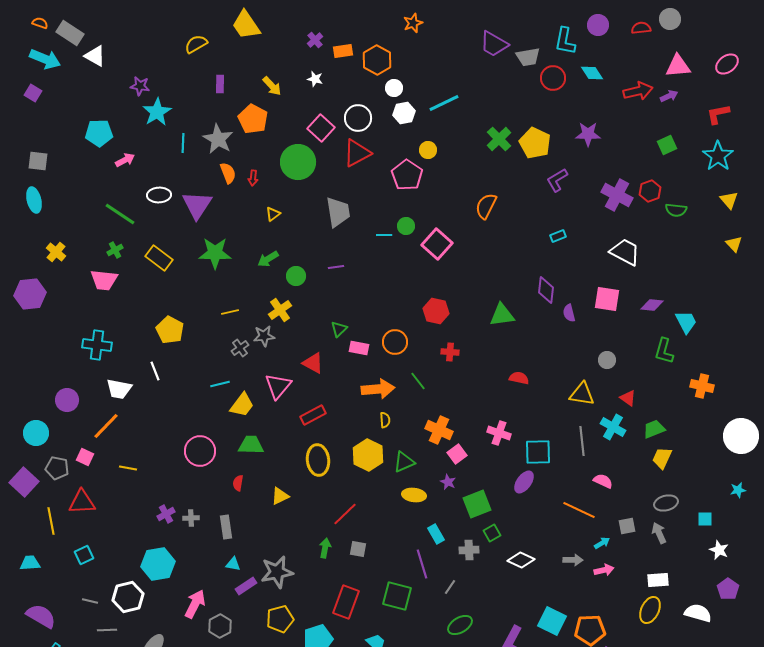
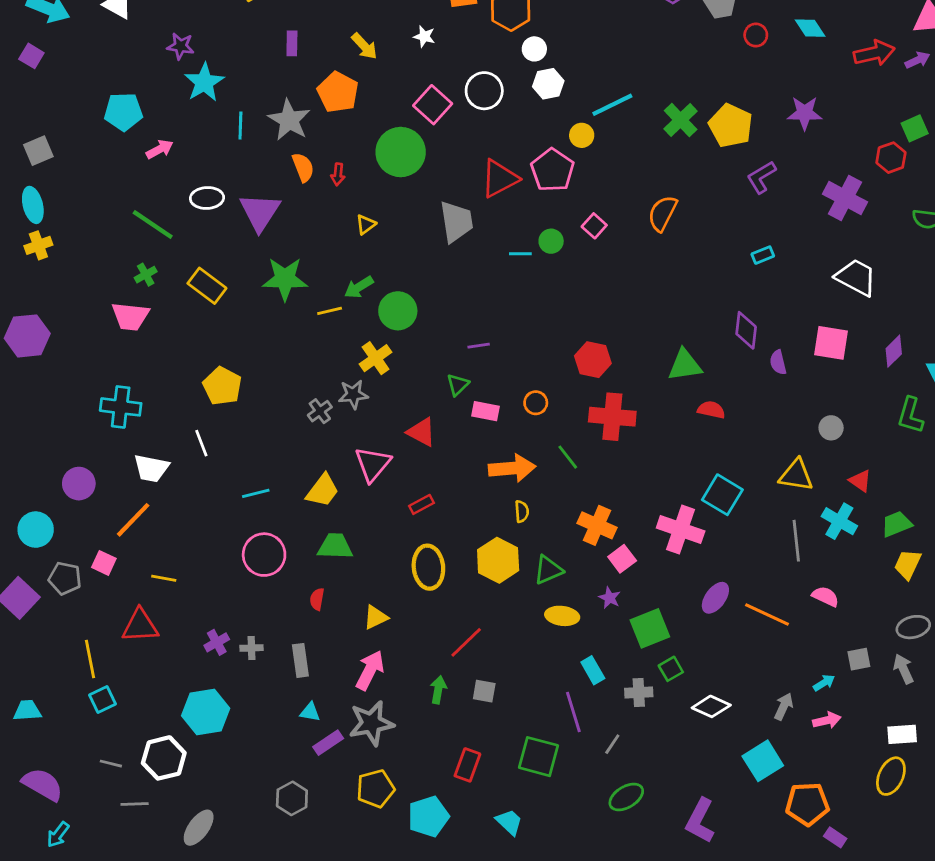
red circle: (553, 78) -> (756, 35), size x0.7
cyan line: (444, 103) -> (612, 105), moved
red triangle: (357, 153) -> (499, 178), moved
gray square: (38, 161) -> (38, 151), turned -30
red hexagon: (650, 191) -> (891, 158), moved
pink square: (437, 244) -> (594, 226), moved, size x0.6
yellow cross: (56, 252) -> (38, 245), moved, turned 30
purple line: (336, 267) -> (479, 346), moved
green circle: (296, 276) -> (398, 311), size x1.4
purple diamond: (652, 305) -> (894, 351), turned -50
yellow line: (230, 312) -> (330, 311), moved
orange circle: (395, 342) -> (536, 403), size x0.7
red cross: (450, 352) -> (612, 417), size x1.8
red semicircle: (519, 378) -> (711, 410), moved
cyan line: (220, 384) -> (256, 493), moved
red rectangle: (313, 415) -> (421, 504), size x0.7
pink cross: (499, 433) -> (681, 530), size x1.4
cyan square: (538, 452) -> (722, 495), moved, turned 32
red triangle: (82, 502) -> (140, 626), moved
orange line: (579, 510) -> (767, 615), moved
yellow line: (51, 521) -> (90, 659), moved
gray arrow: (573, 560) -> (784, 706), turned -66
red rectangle: (346, 602) -> (467, 765), size x0.7
pink arrow: (195, 604) -> (370, 670), moved
cyan square: (552, 621) -> (763, 761), moved, turned 32

